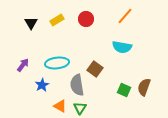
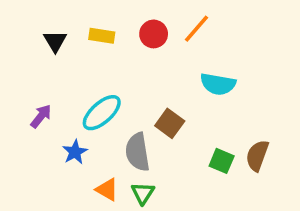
orange line: (125, 16) -> (196, 29), moved
yellow rectangle: (57, 20) -> (102, 36), turned 40
cyan ellipse: (57, 63) -> (102, 113), turned -35

